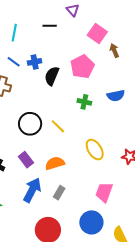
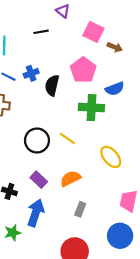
brown arrow: (114, 50) -> (115, 47), turned 144
blue semicircle: (116, 96) -> (115, 89), moved
green cross: (84, 102) -> (91, 108), size x1.6
blue arrow: (32, 190) -> (36, 213), moved

